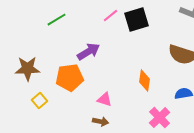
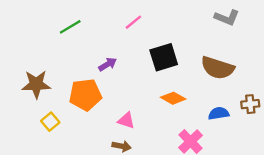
black square: (137, 20) -> (164, 57), moved
purple arrow: (89, 52) -> (108, 64), size x0.7
orange diamond: (145, 81) -> (173, 98), turned -70

